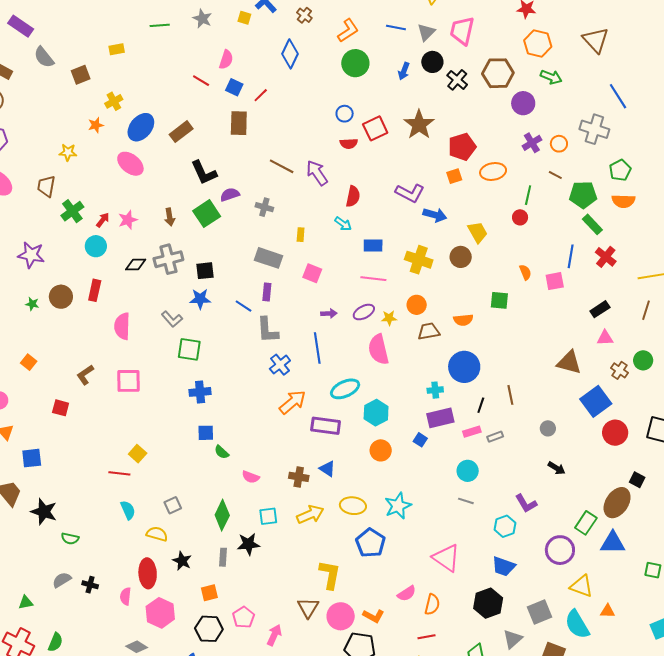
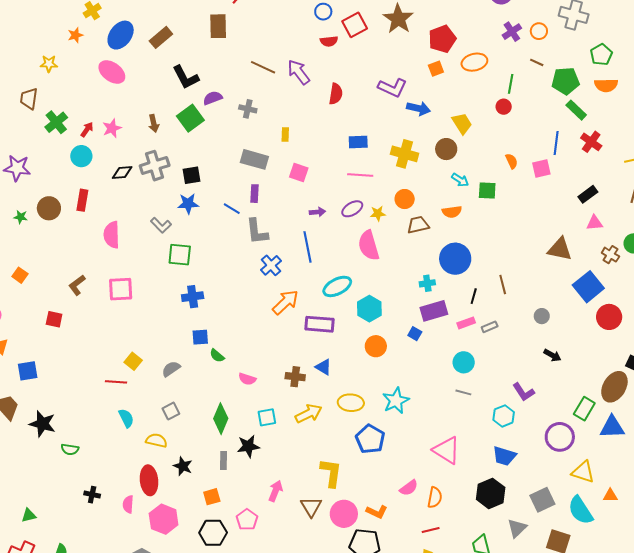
cyan arrow: (343, 224) -> (460, 180), moved
gray semicircle: (62, 580) -> (171, 369), moved
pink arrow: (274, 635) -> (276, 491), moved

